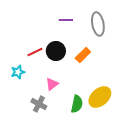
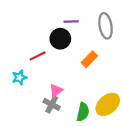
black circle: (56, 51) -> (60, 39), moved
gray cross: (39, 104) -> (52, 104), moved

